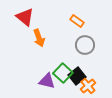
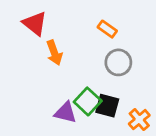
black square: (77, 76) -> (107, 106), turned -36
orange cross: (88, 86) -> (139, 120), moved

